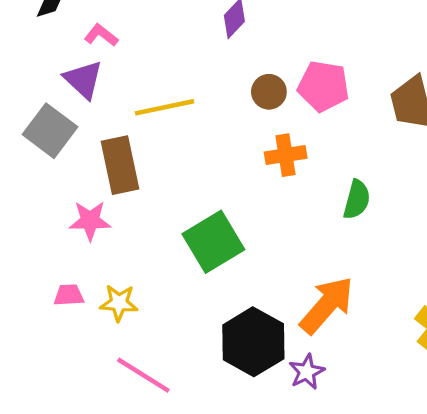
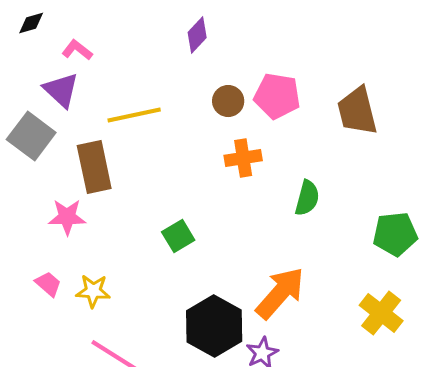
green square: (213, 242) -> (178, 236), size x0.6
pink trapezoid: (69, 295) -> (48, 284), turned 44

